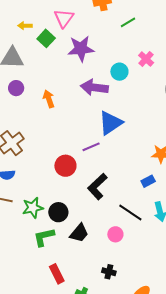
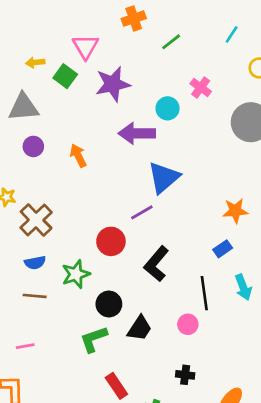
green star: (33, 208) -> (76, 274), moved
black line: (130, 213) -> (204, 293), turned 55

